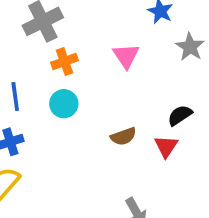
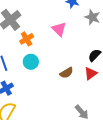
red triangle: (166, 146) -> (91, 73), turned 32

